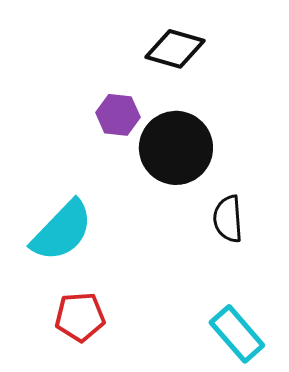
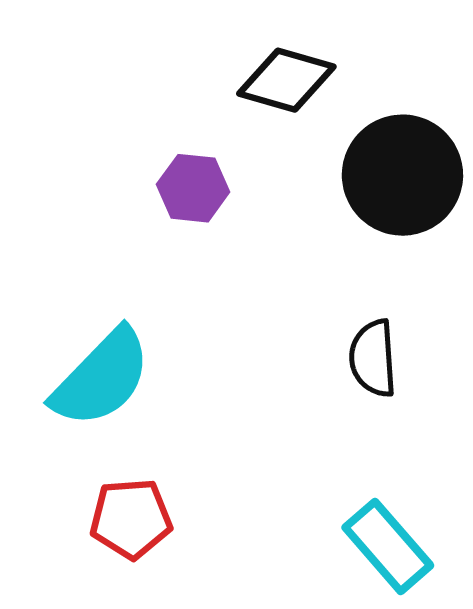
black circle: (176, 148) -> (402, 175), moved

